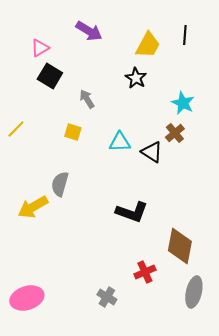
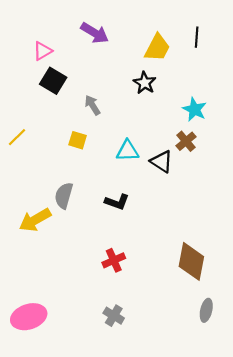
black L-shape: (132, 212) -> (117, 202), moved, size x0.7
red cross: (145, 272) -> (114, 260), moved
gray ellipse: (194, 292) -> (206, 310), size x0.7

